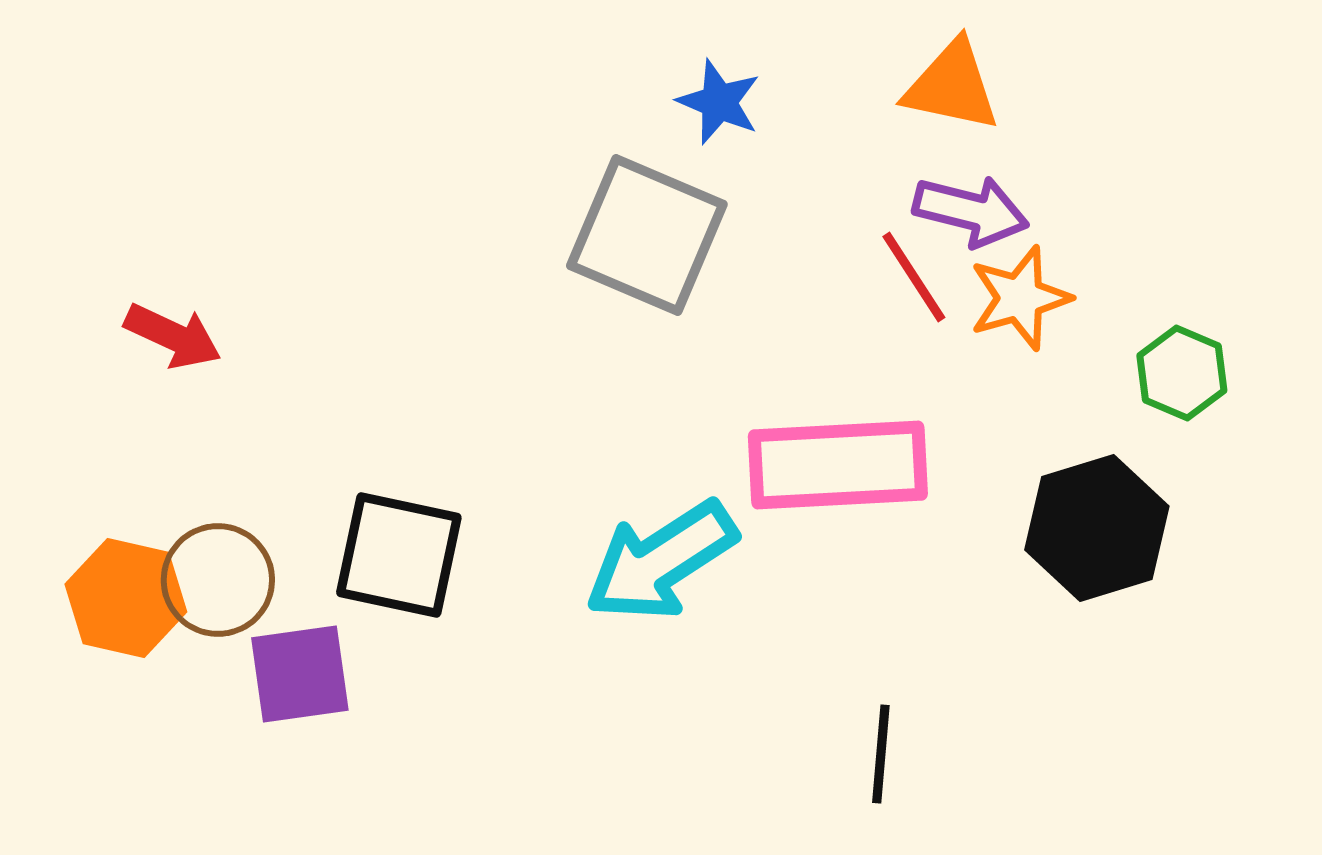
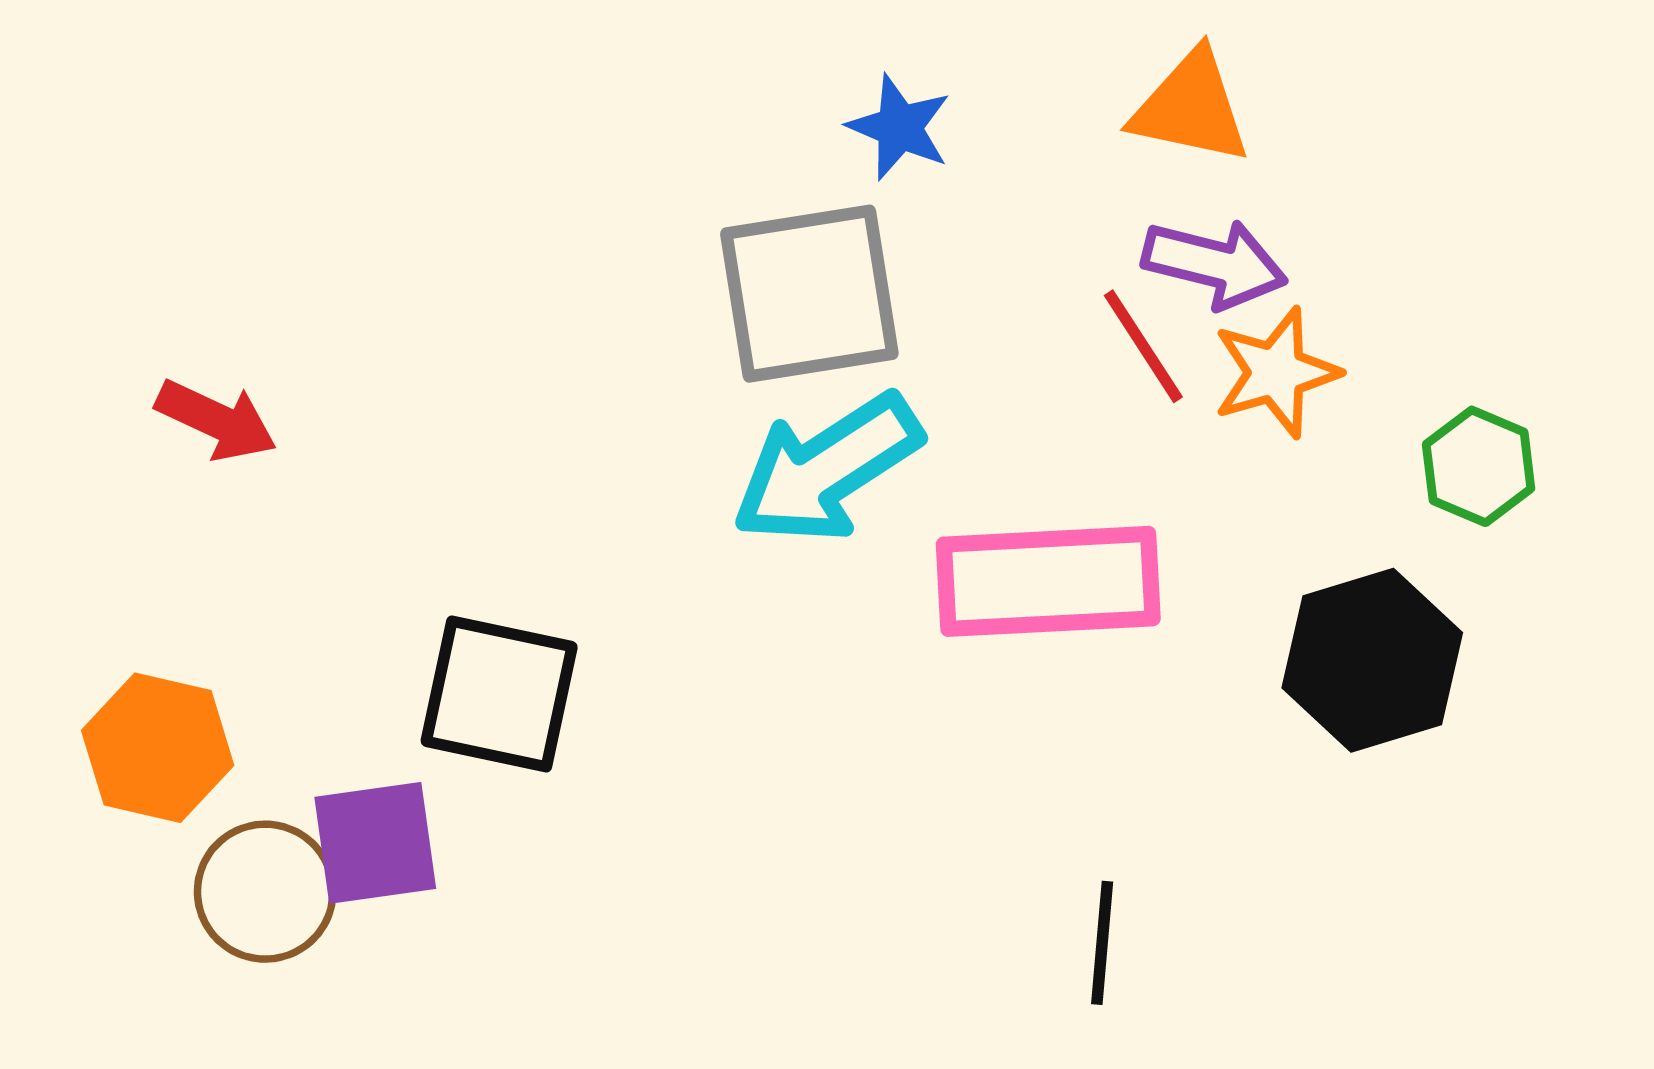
gray square: (647, 235) -> (809, 294), turned -32
cyan arrow: (661, 561) -> (827, 469), moved
brown circle: (218, 580) -> (265, 892), moved

